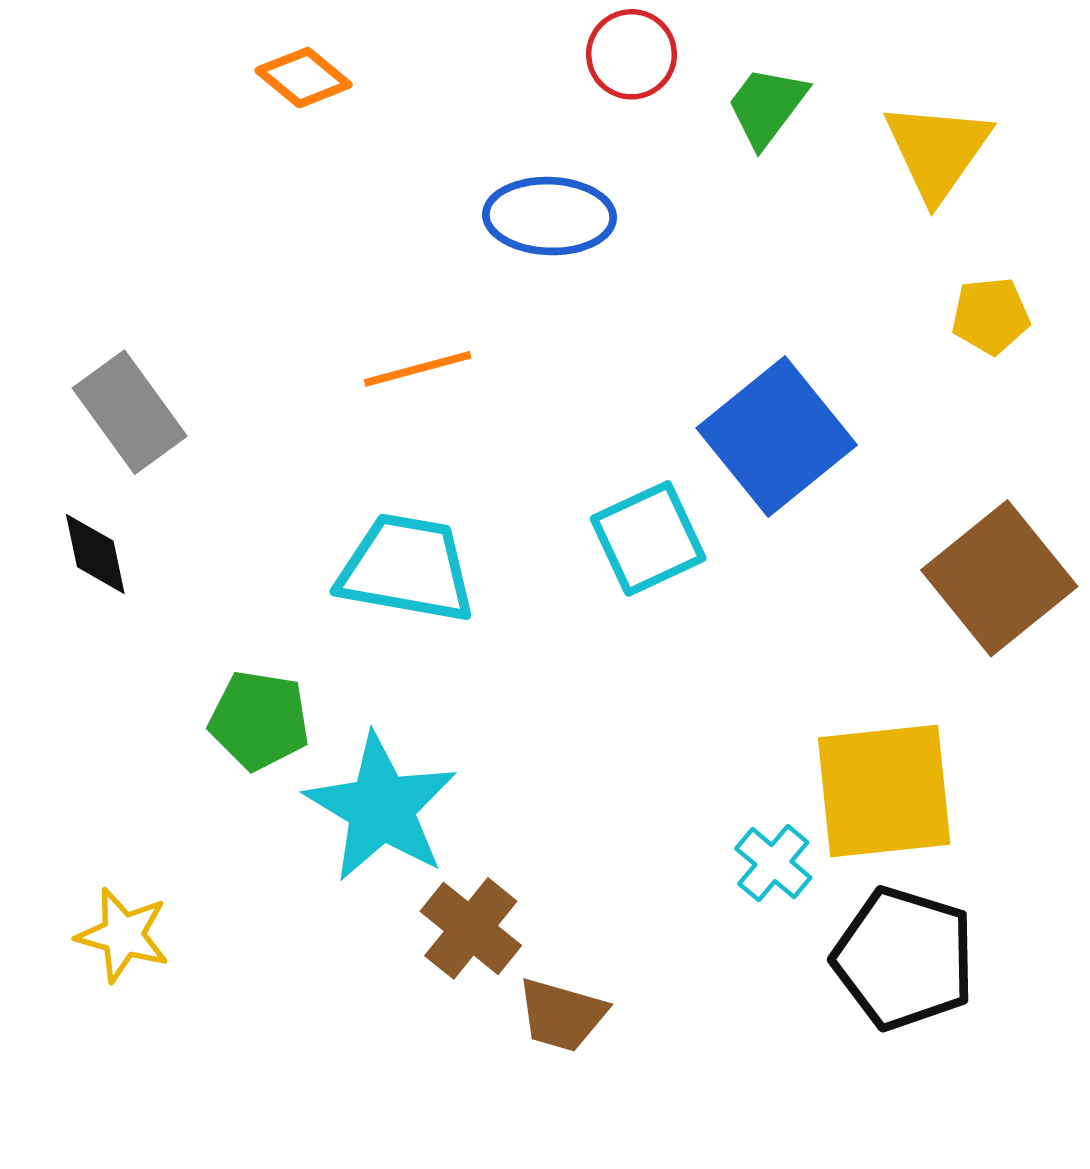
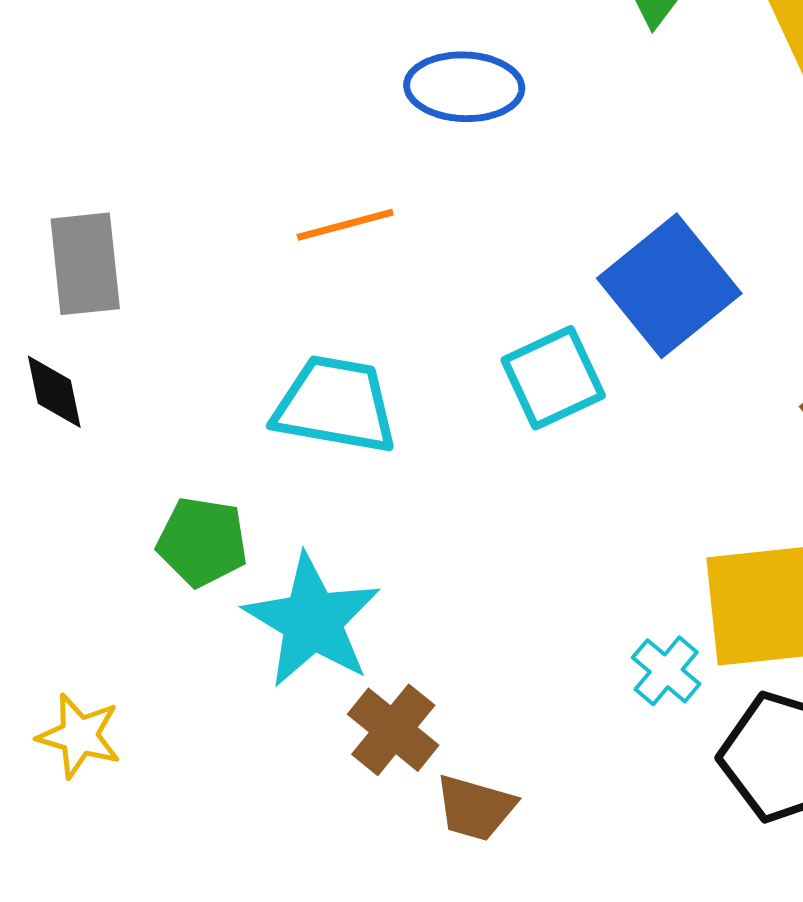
gray rectangle: (130, 412) -> (85, 264), turned 30

